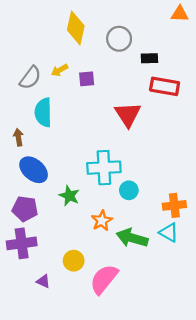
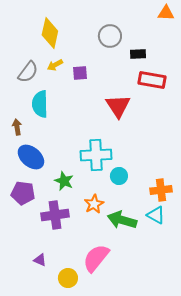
yellow diamond: (76, 28) -> (50, 33), moved
purple cross: (22, 243) -> (55, 215), moved
yellow circle: (74, 261) -> (68, 278), moved

